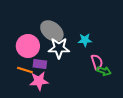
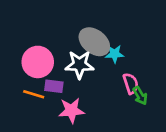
gray ellipse: (52, 31) -> (94, 42), moved
green arrow: (104, 71) -> (140, 96), turned 40
pink star: (39, 81) -> (71, 110), moved

